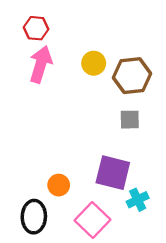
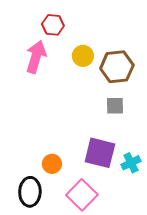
red hexagon: (36, 28) -> (53, 25), moved
cyan cross: (138, 200) -> (131, 163), moved

